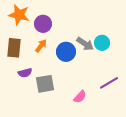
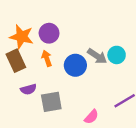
orange star: (19, 15) -> (22, 37), moved
orange arrow: (41, 46) -> (47, 58), turned -56
brown rectangle: (14, 48) -> (16, 61), turned -30

